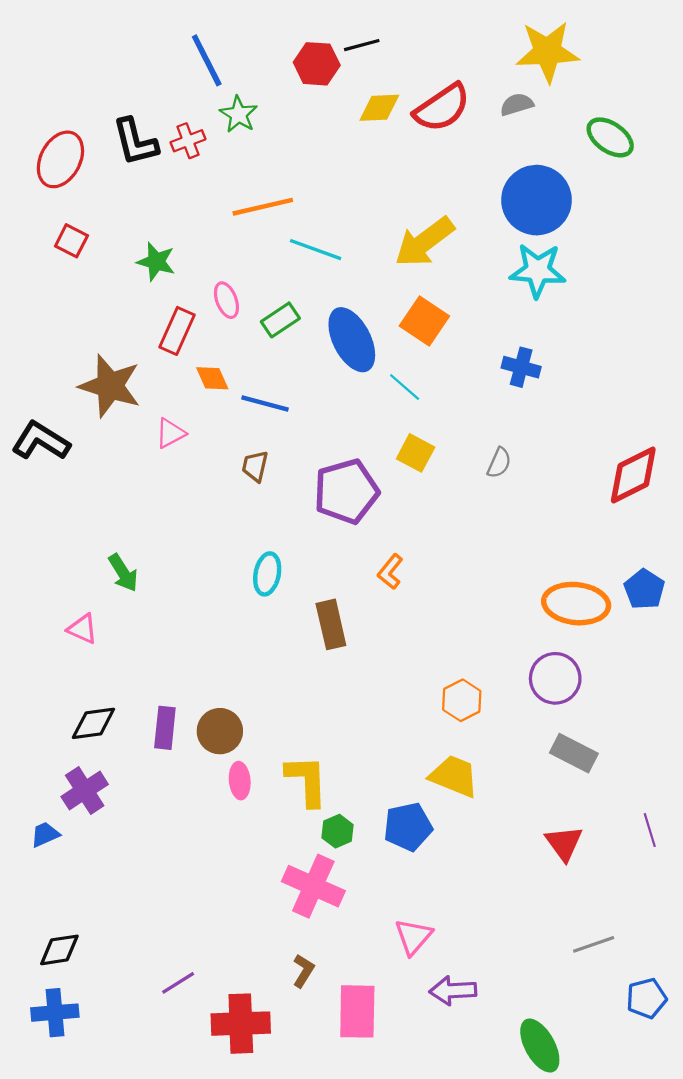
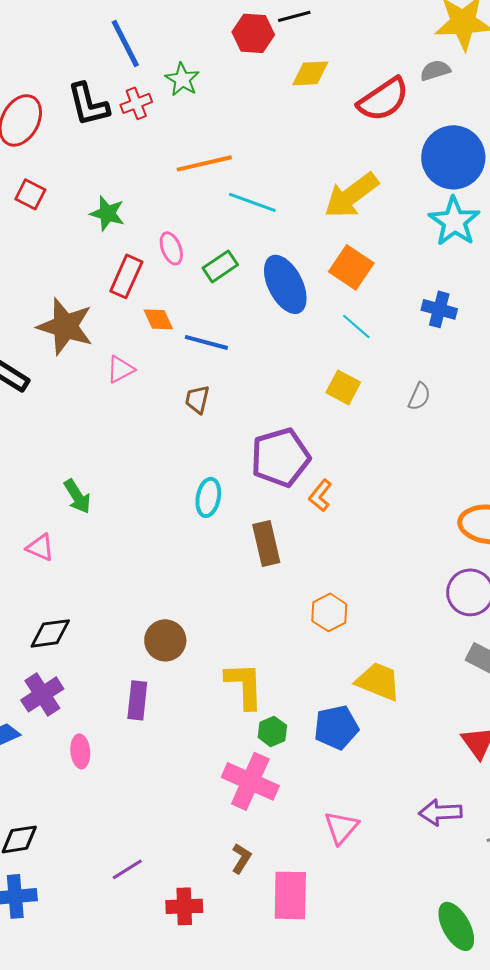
blue line: (207, 60) -> (125, 43), moved
red semicircle: (442, 108) -> (383, 99), moved
cyan star: (538, 270) -> (454, 221), turned 30
cyan line: (405, 387) -> (356, 326), moved
purple pentagon: (346, 491) -> (280, 457), moved
orange hexagon: (462, 700) -> (329, 612), moved
purple rectangle: (165, 728) -> (137, 700), moved
pink ellipse: (240, 781) -> (80, 751), moved
purple arrow: (453, 991) -> (440, 812), moved
red cross: (241, 1024) -> (184, 906), size x0.7

